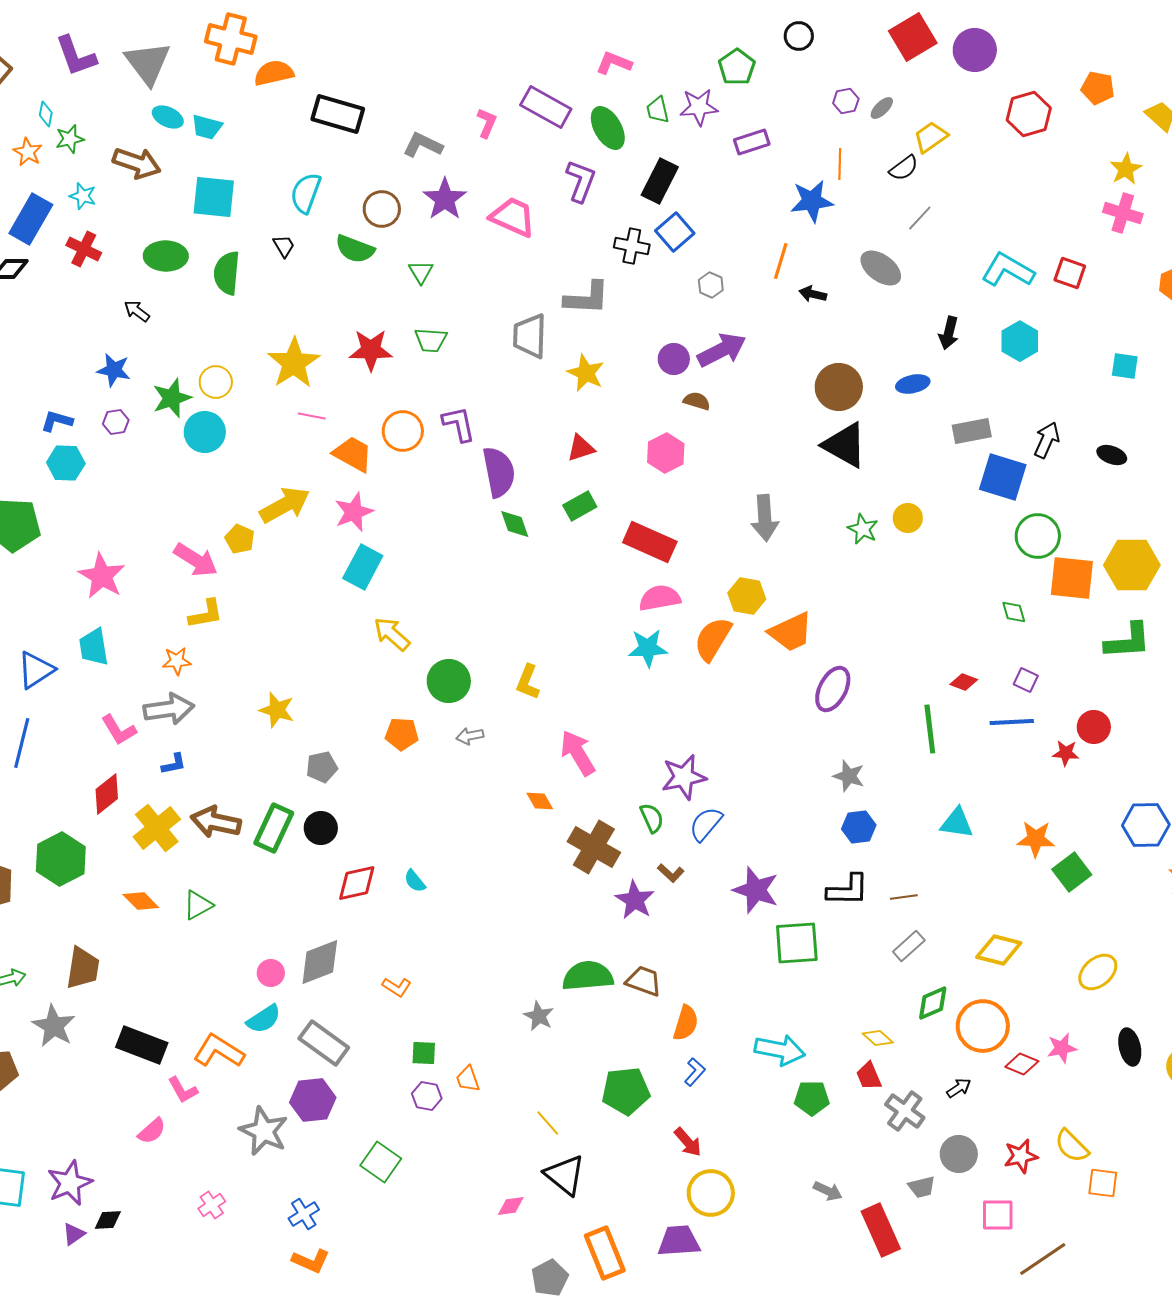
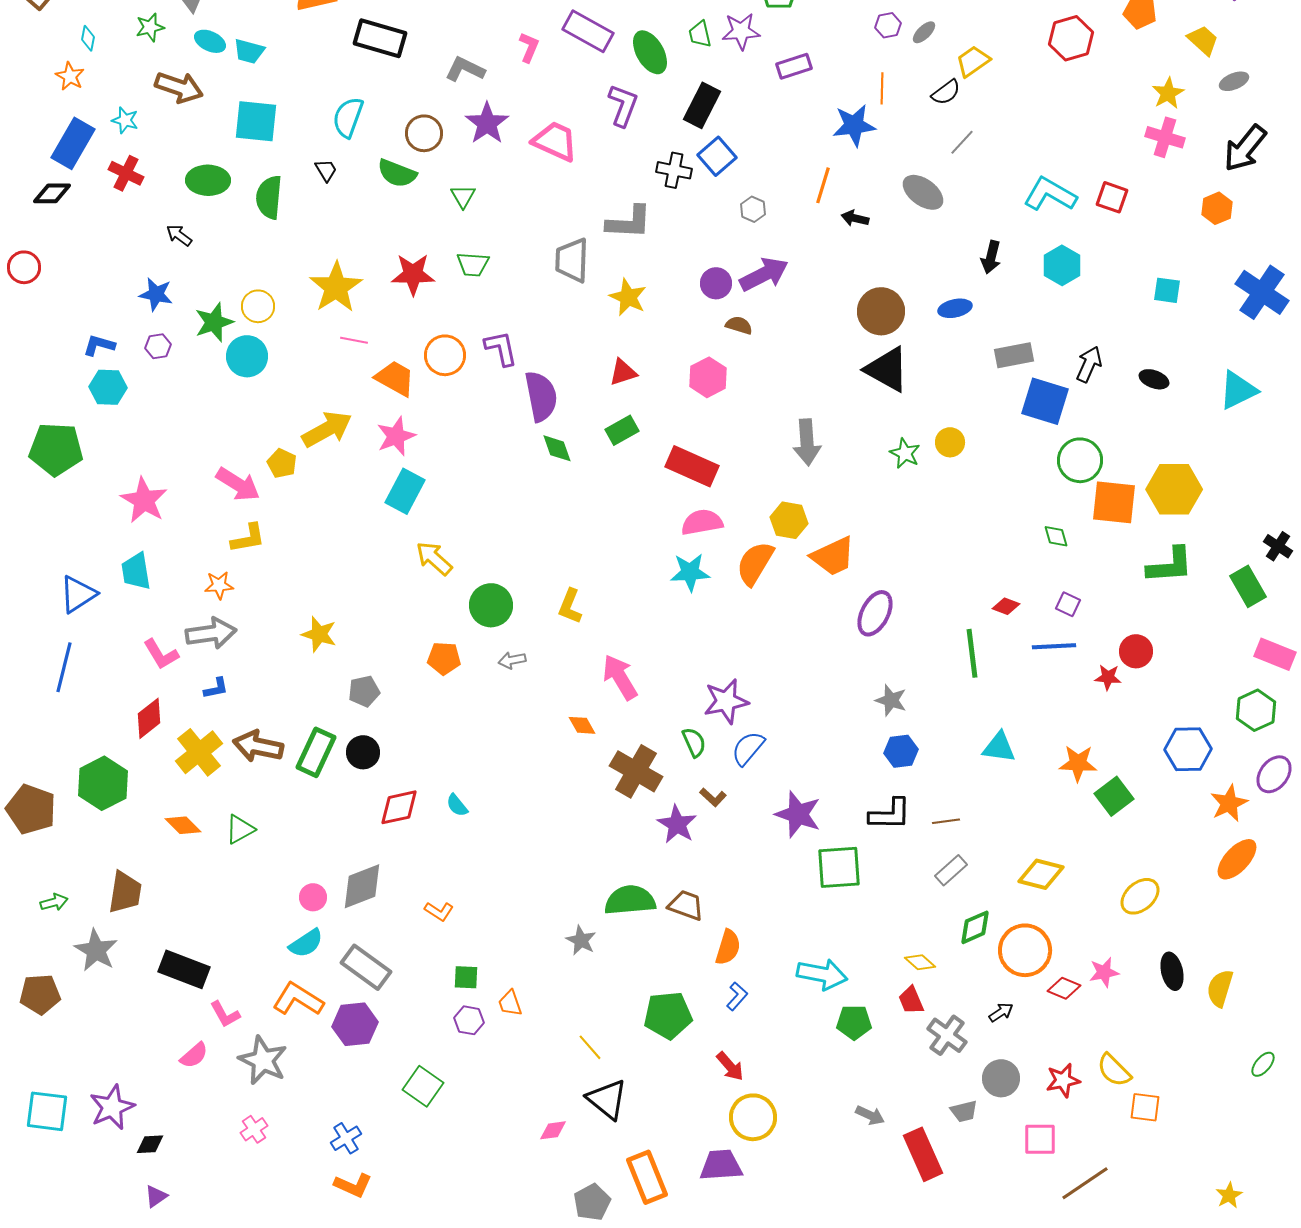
green star: (70, 139) -> (150, 27), moved
orange L-shape: (219, 1051) -> (298, 999), moved
gray star: (264, 1131) -> (263, 1060), moved
purple triangle: (74, 1234) -> (156, 1196), moved

